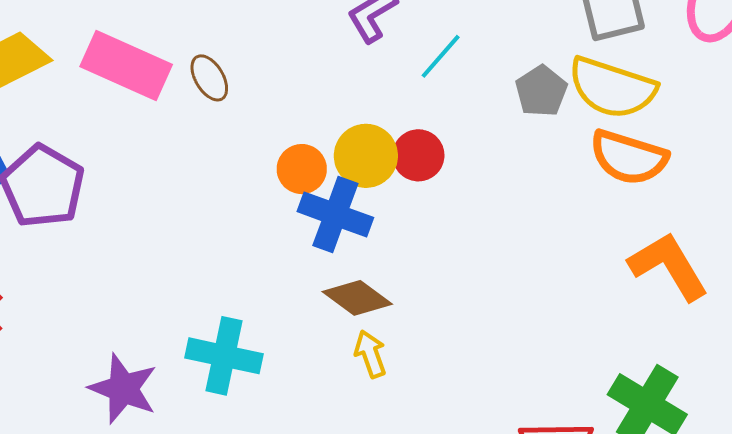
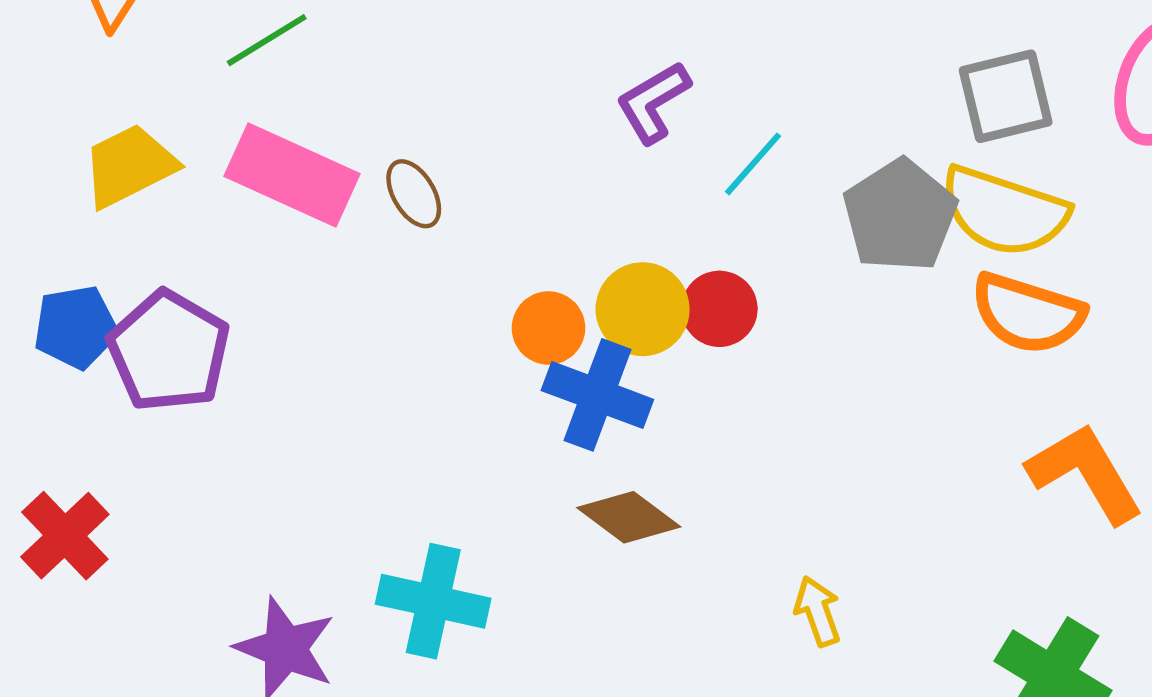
gray pentagon: (541, 91) -> (900, 216), size x1.5
yellow arrow: (370, 354) -> (818, 611), moved

